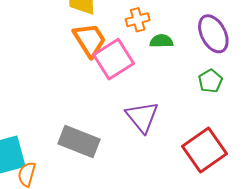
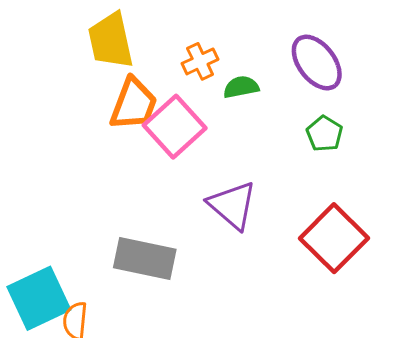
orange trapezoid: (90, 40) -> (134, 104), turned 63

